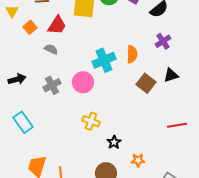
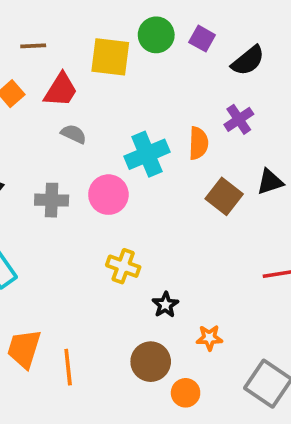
purple cross: (163, 41) -> (239, 119), moved
gray semicircle: (51, 49) -> (74, 134), moved
gray cross: (52, 85) -> (52, 200), turned 30

